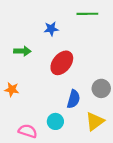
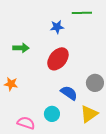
blue star: (51, 29) -> (57, 27), moved
blue semicircle: (74, 99) -> (69, 93), turned -72

